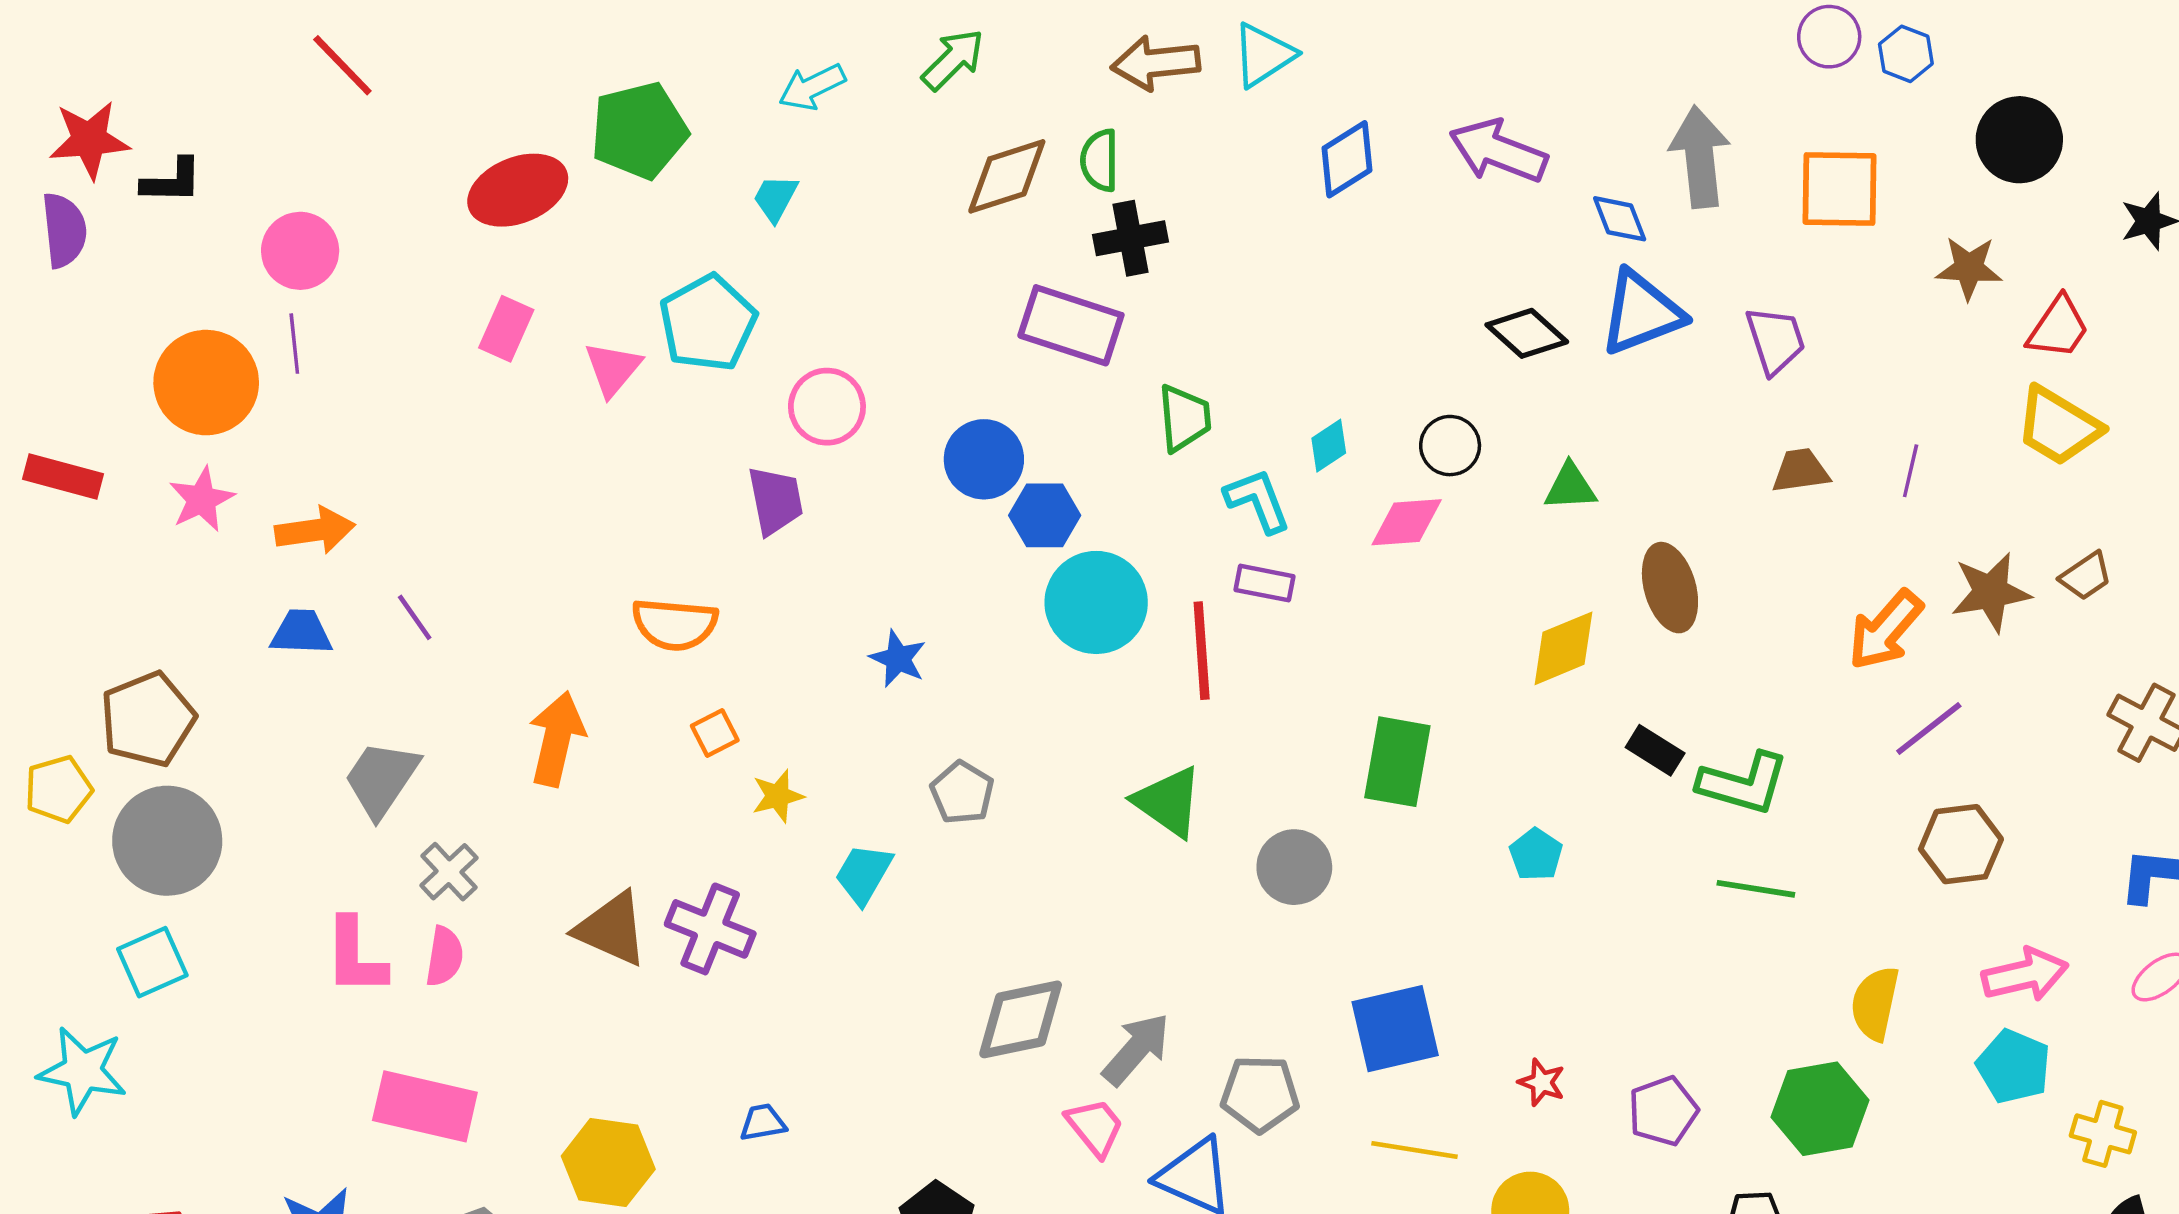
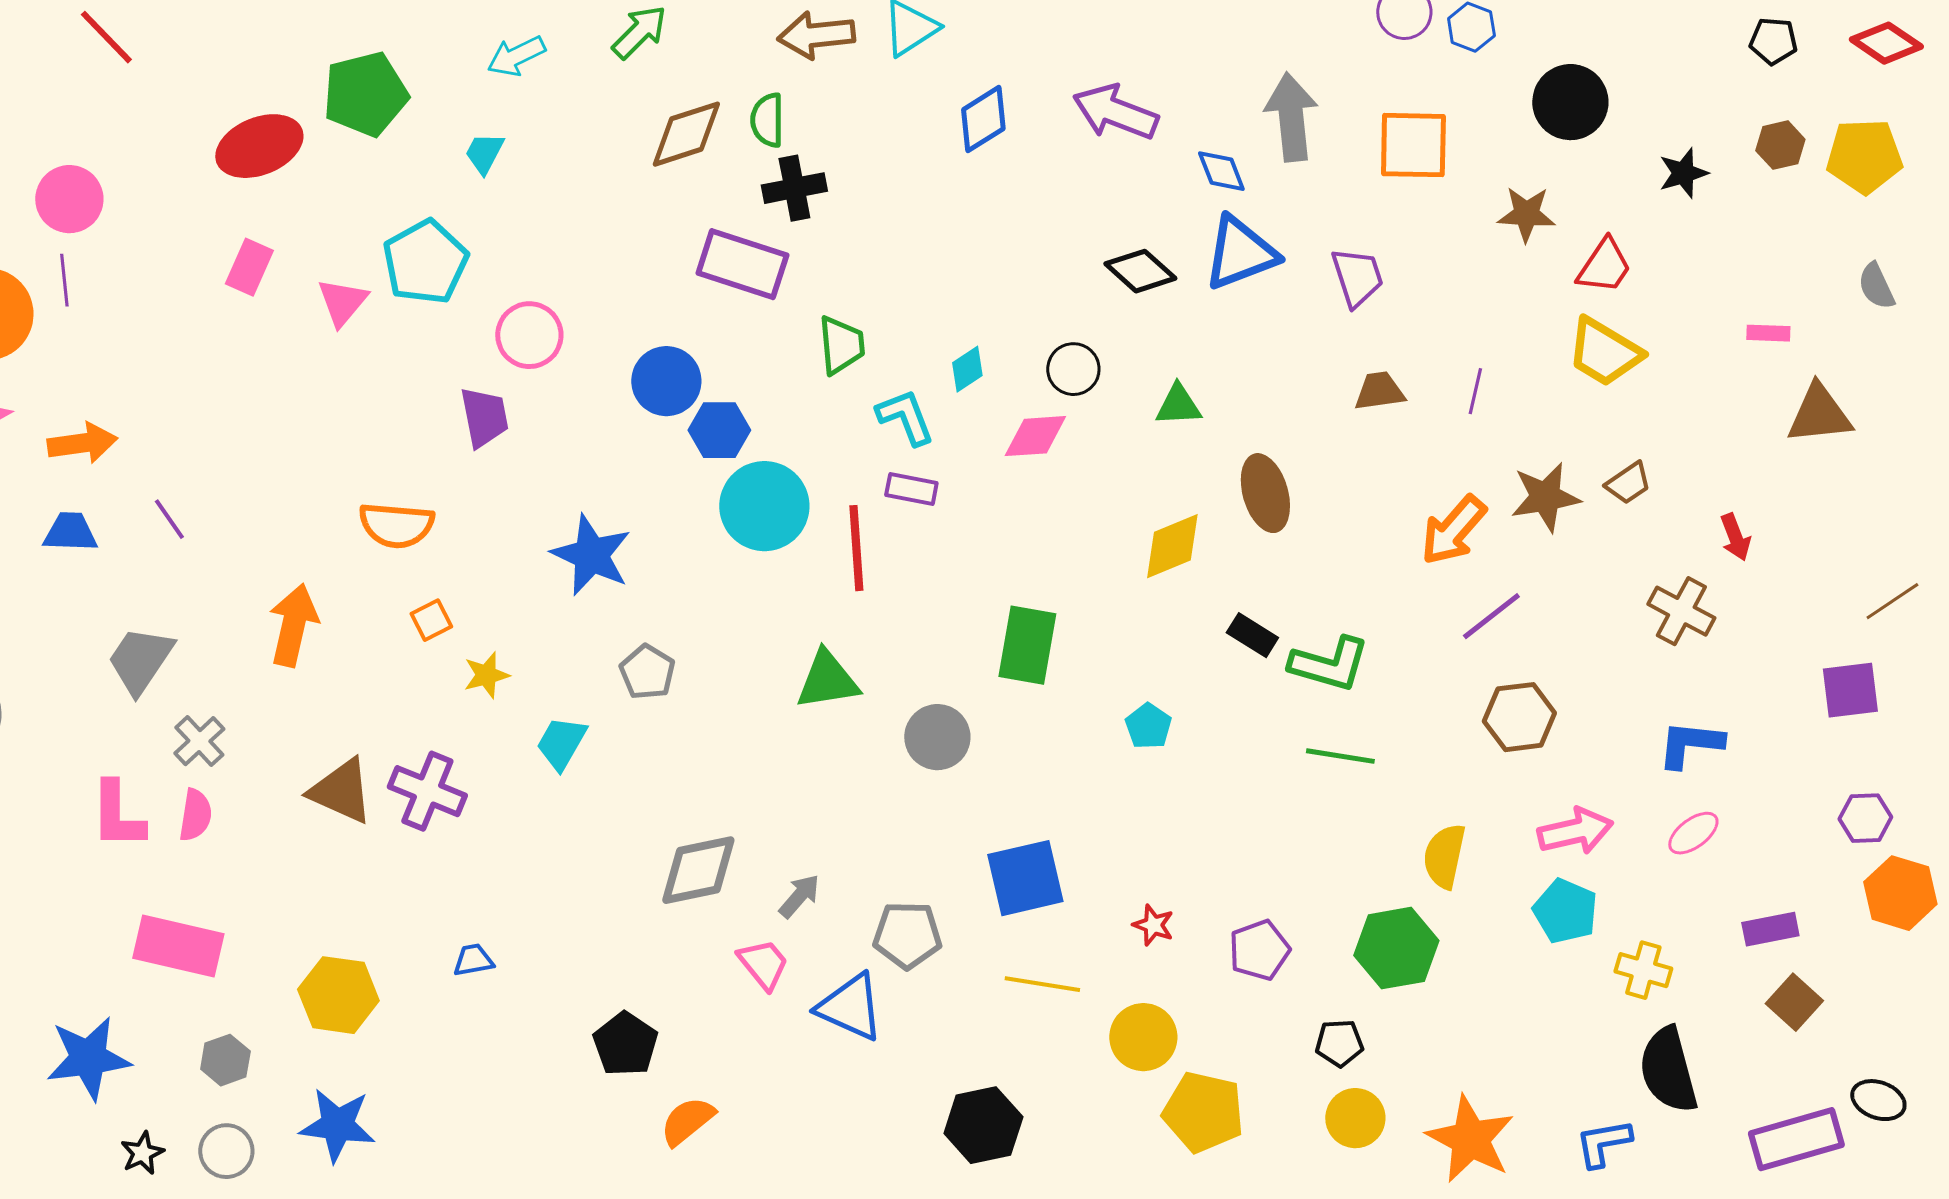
blue star: (898, 659) -> (591, 555), size x1.6
green triangle: (1168, 802) -> (827, 680), turned -44
gray arrow: (1136, 1049) -> (799, 896), size x0.7

